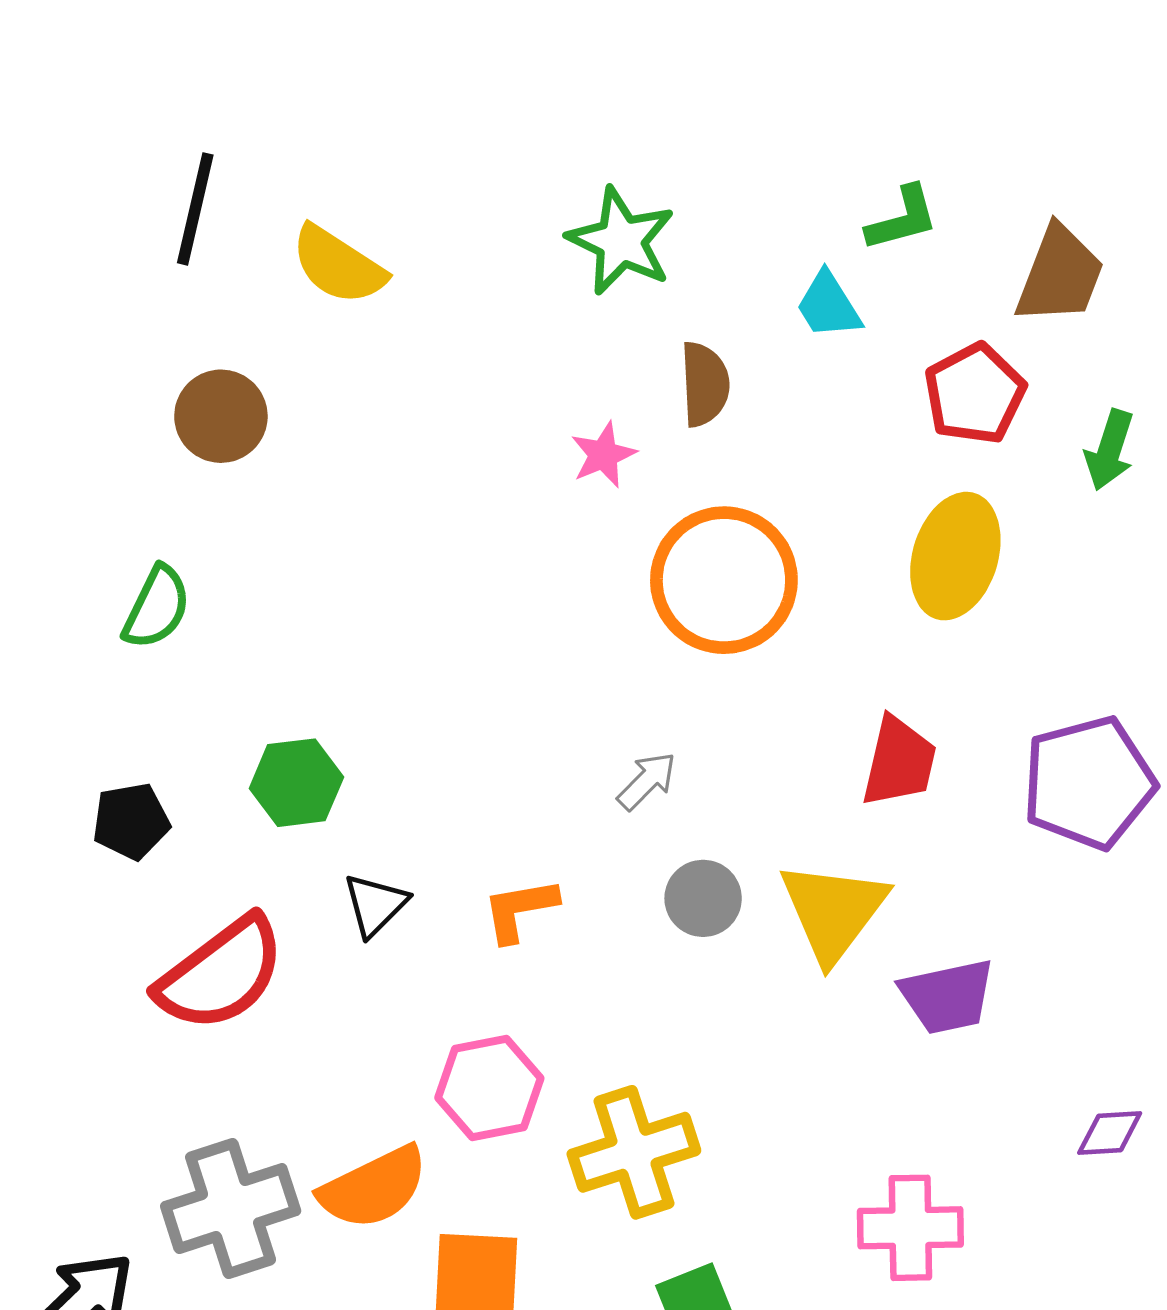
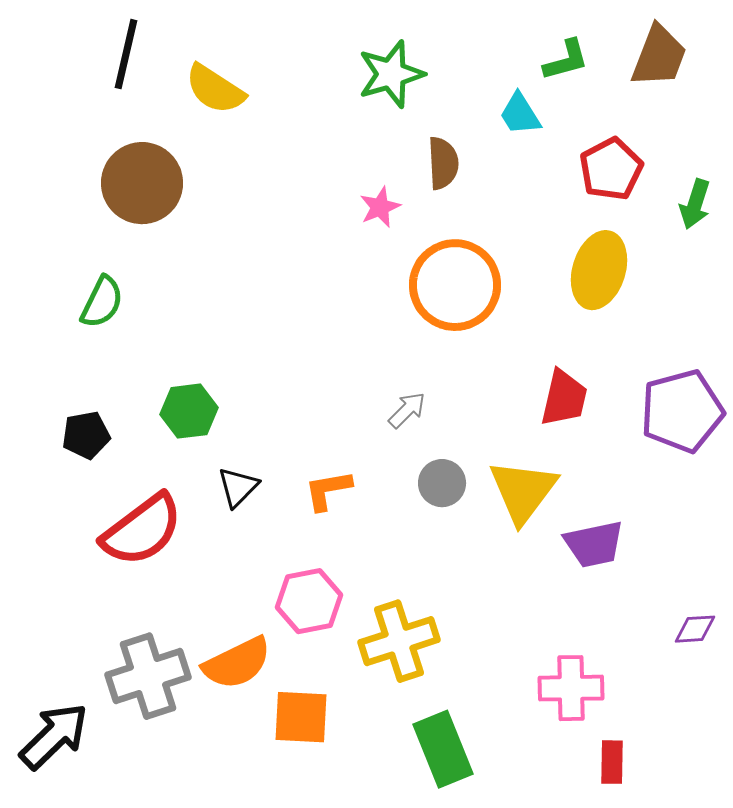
green star: (621, 241) -> (391, 74), turned 30
brown trapezoid: (1060, 275) -> (659, 56), moved
brown circle: (221, 416) -> (142, 183), size x1.4

